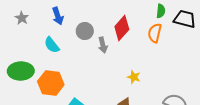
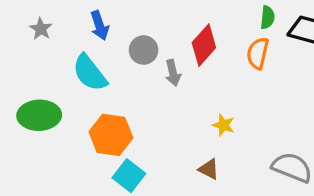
cyan semicircle: (52, 45) -> (90, 73), size x1.4
orange hexagon: (51, 83) -> (111, 135), moved

